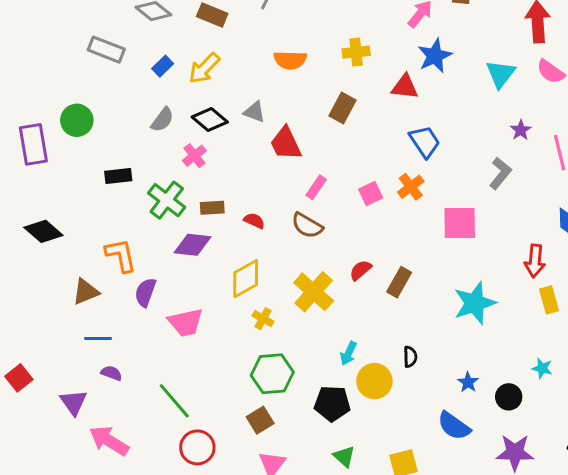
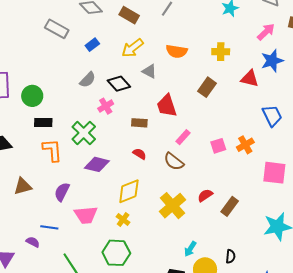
yellow arrow: (204, 68) -> (132, 48), moved
gray triangle: (254, 112) -> (149, 71), moved
green circle: (77, 120) -> (32, 96), moved
blue trapezoid: (425, 142) -> (272, 116), moved
black rectangle: (118, 176) -> (43, 122), moved
brown rectangle: (212, 208) -> (139, 123), moved
orange L-shape: (121, 255) -> (52, 150), moved
yellow cross: (263, 319) -> (123, 220), moved
blue line: (98, 339) -> (49, 227), moved
green hexagon: (272, 374) -> (116, 253), moved

